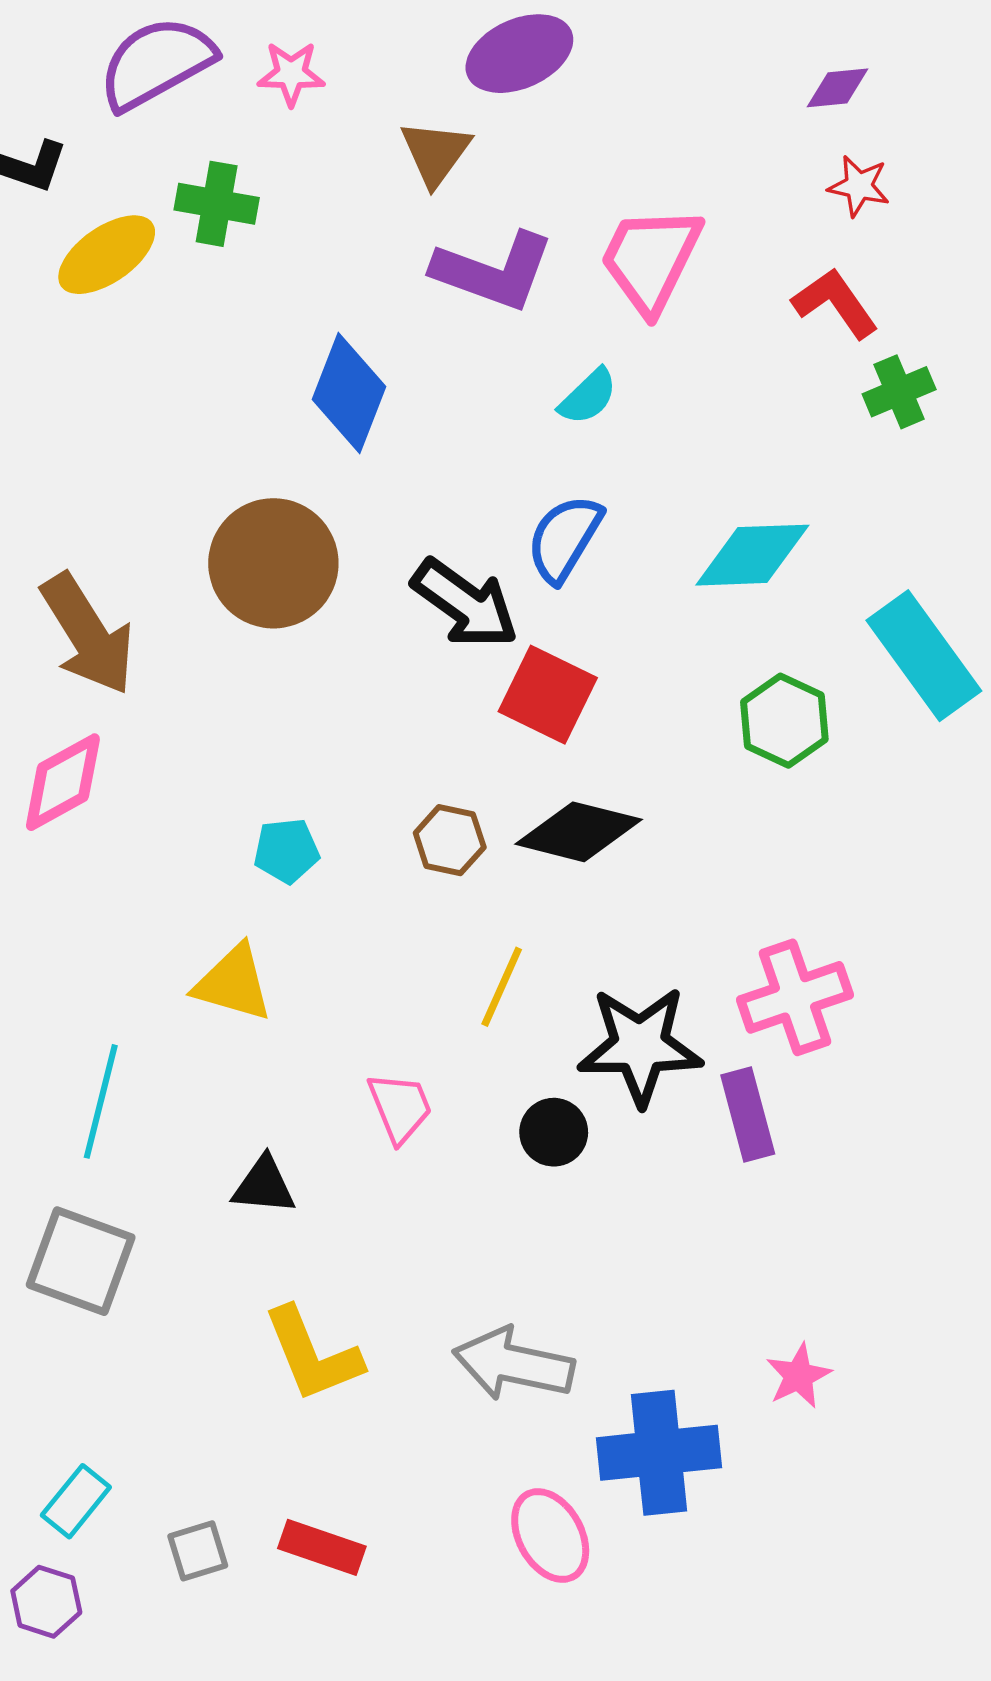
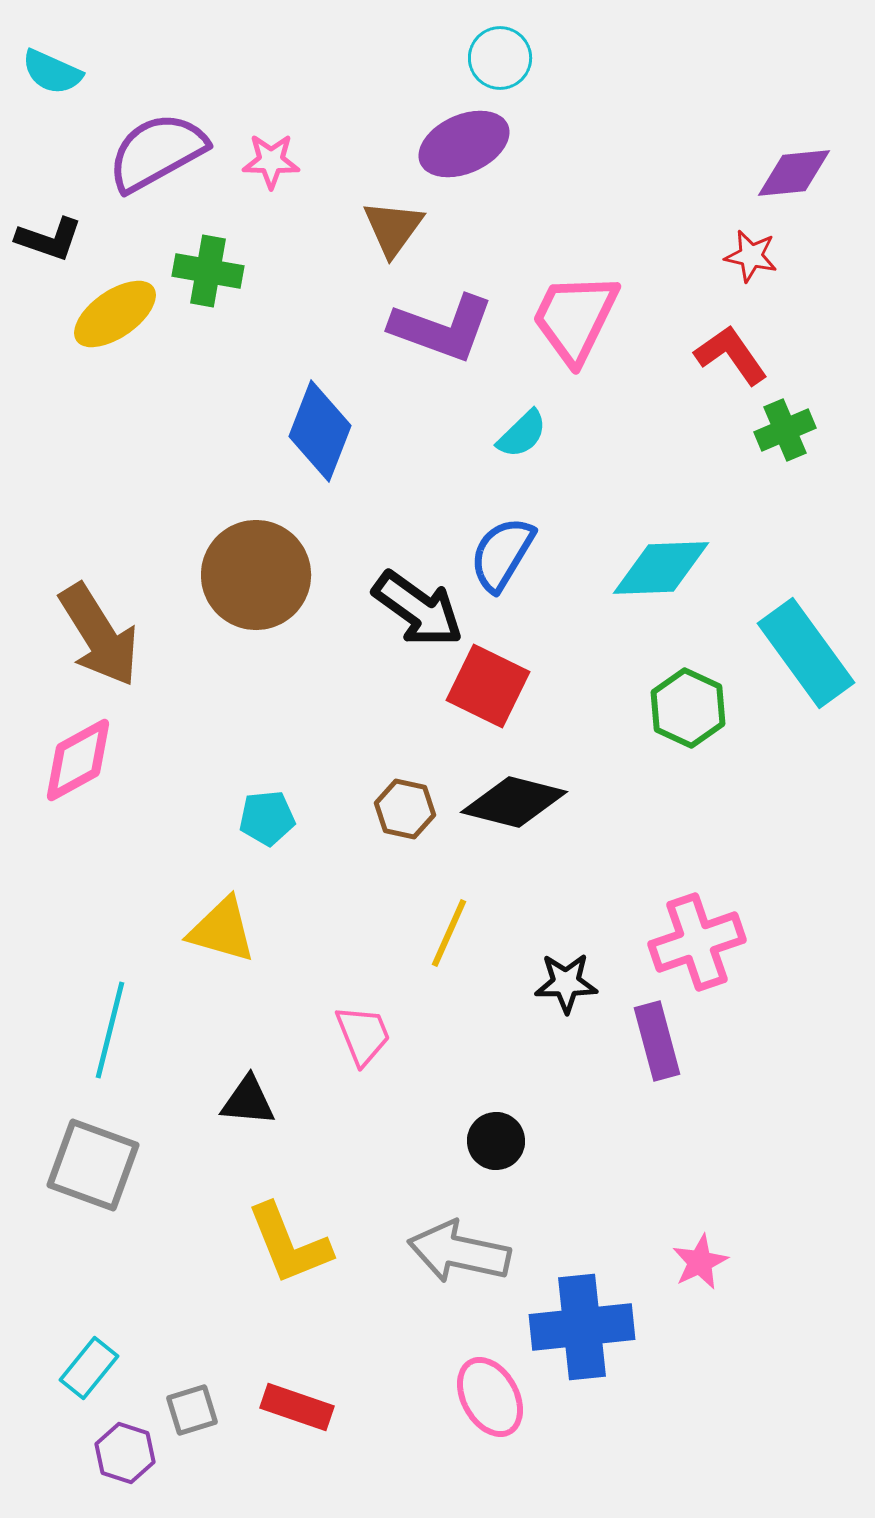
purple diamond: (838, 88) -> (794, 173), moved, size x1.4
black star: (640, 1046) -> (566, 983), size x0.6
black circle: (554, 1132) -> (496, 1141), moved
purple hexagon: (46, 1602) -> (125, 1453), moved

